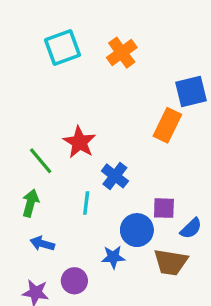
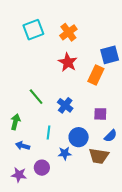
red star: (79, 142) -> (68, 62), moved
green line: (41, 161) -> (36, 97), moved
cyan line: (86, 203) -> (48, 133), moved
purple square: (164, 208) -> (100, 114), moved

